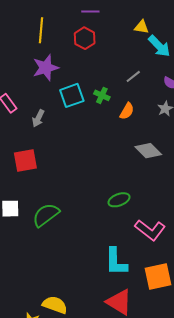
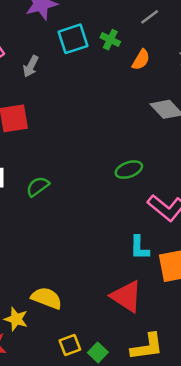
green semicircle: (46, 215) -> (38, 186), size x0.7
cyan L-shape: (116, 262) -> (139, 248), moved, size x0.7

